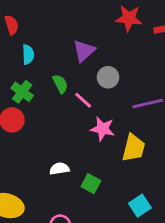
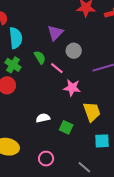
cyan semicircle: (28, 55) -> (16, 38), size x1.5
yellow trapezoid: (134, 148) -> (92, 112), moved, turned -30
cyan square: (140, 206) -> (102, 141), turned 35

